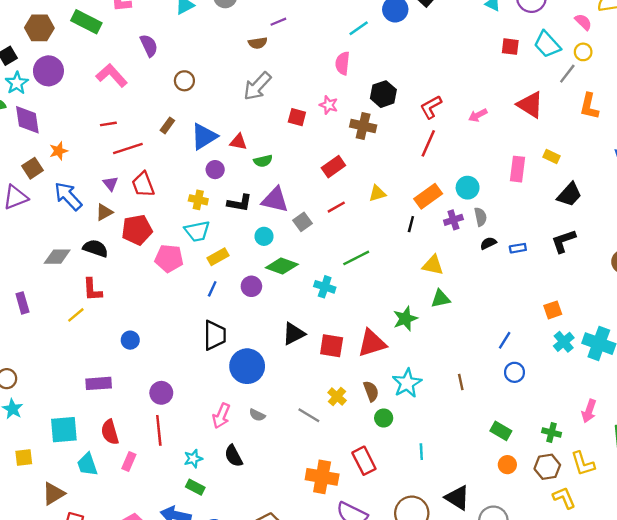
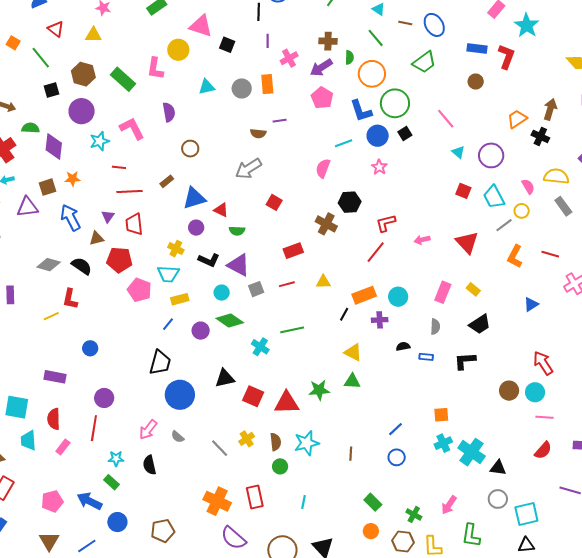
cyan star: (17, 83) -> (100, 141), moved
pink star: (329, 105) -> (379, 167), moved
gray semicircle: (481, 217) -> (435, 327), moved

